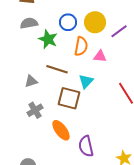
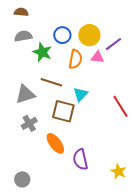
pink triangle: (100, 56) -> (97, 57), moved
gray triangle: (31, 81) -> (25, 94), size x1.5

